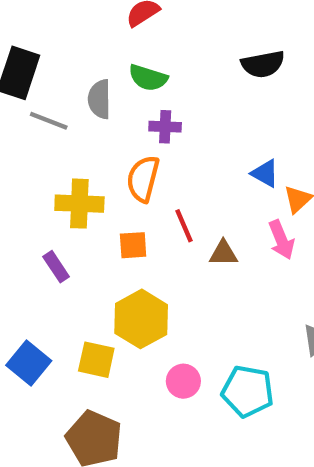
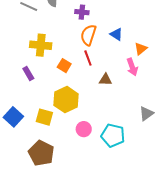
blue triangle: (265, 173) -> (116, 34), moved
orange semicircle: (143, 179) -> (88, 35), moved
orange square: (133, 245) -> (64, 66), turned 32
brown triangle: (223, 253) -> (106, 80), moved

